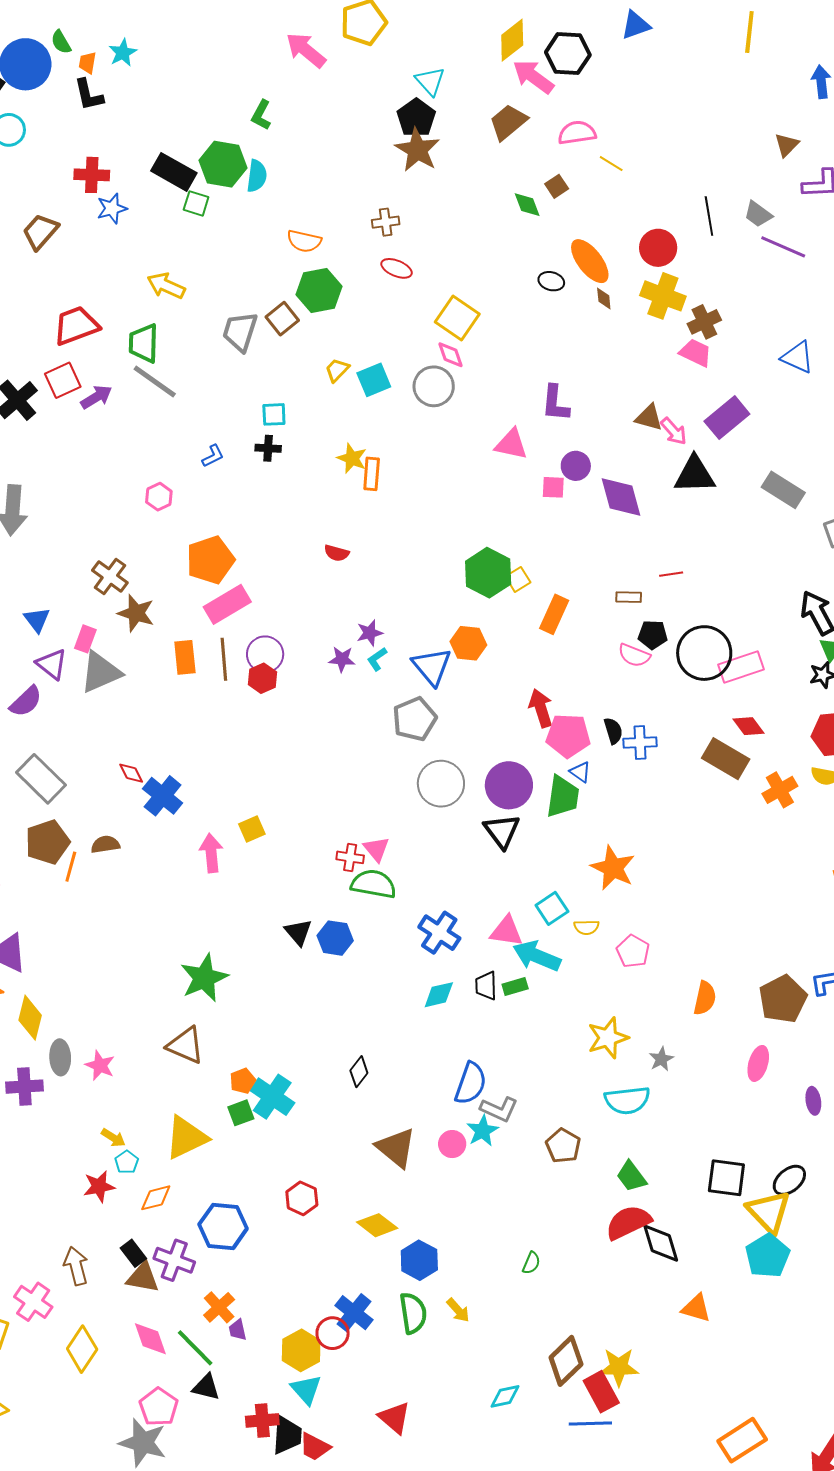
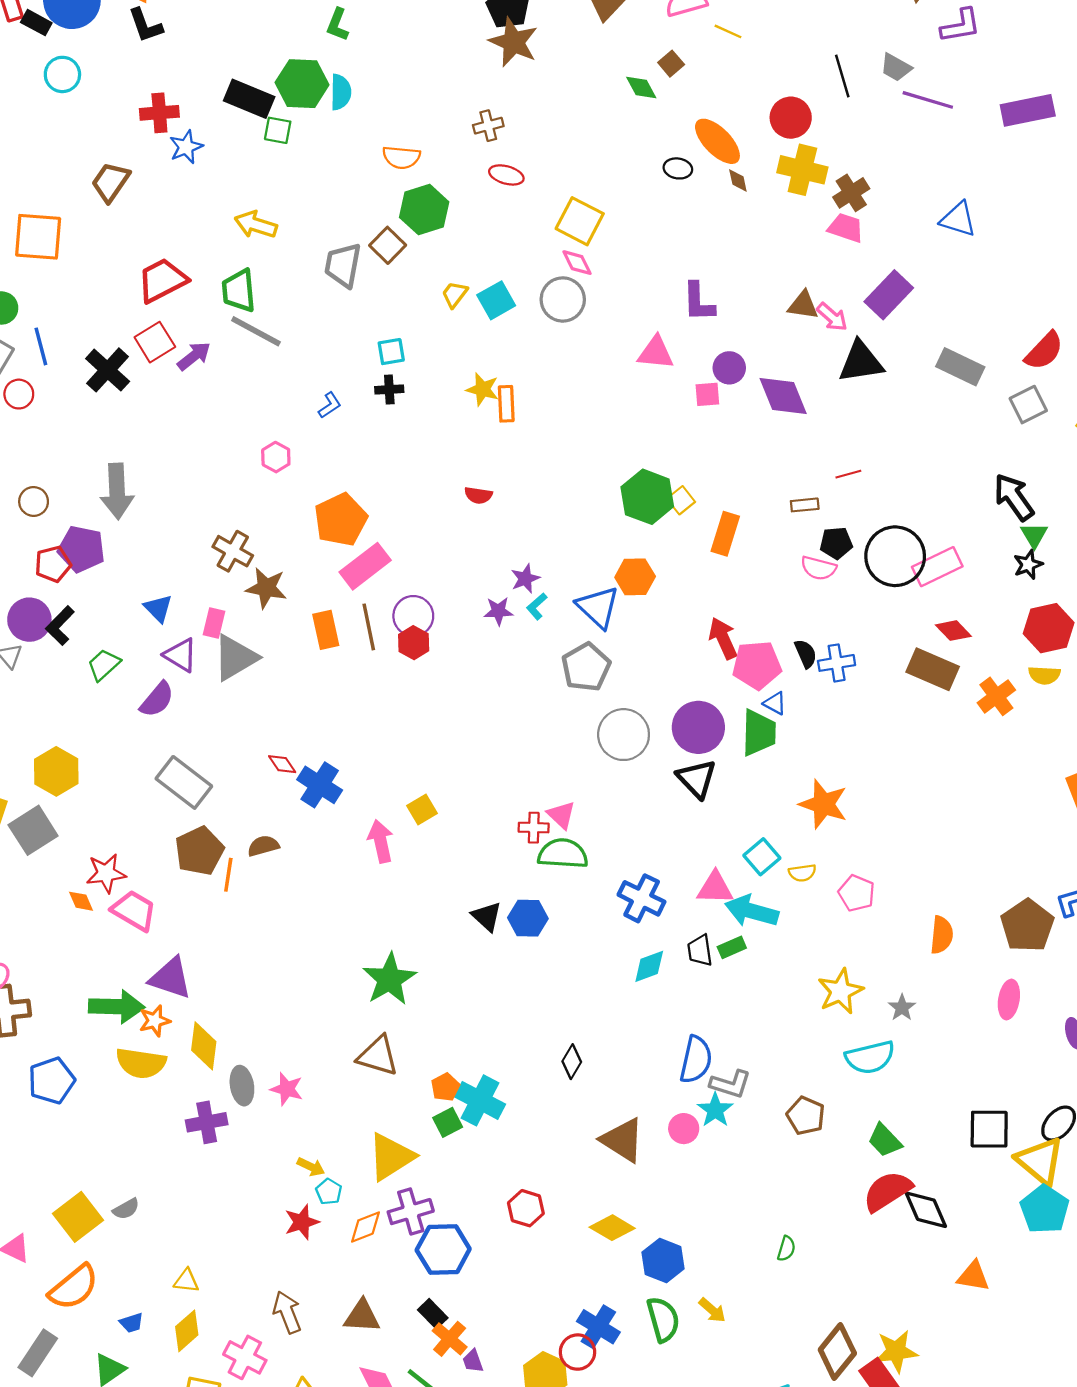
black rectangle: (133, 1253) -> (433, 1314), moved
purple cross: (174, 1260) -> (411, 1212), moved, turned -30

